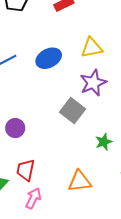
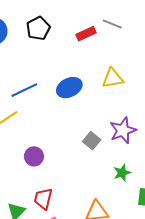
purple star: (93, 83) -> (123, 130), moved
gray square: (72, 111) -> (92, 141), size x0.7

